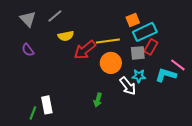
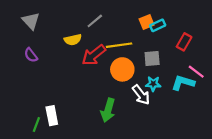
gray line: (55, 16) -> (95, 21), moved
cyan rectangle: (145, 32) -> (158, 25), moved, size x0.6
red rectangle: (151, 47) -> (184, 42), moved
green arrow: (98, 100) -> (108, 110), size x1.5

